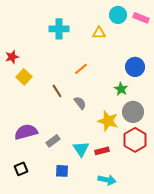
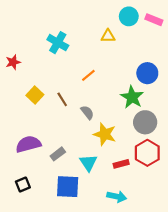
cyan cross: (59, 29) -> (58, 43), moved, turned 30
yellow square: (24, 77) -> (35, 95), moved
green star: (121, 89) -> (132, 97), size x1.5
yellow star: (108, 121) -> (105, 134), moved
red rectangle: (102, 151) -> (121, 164), moved
blue square: (62, 171) -> (68, 187), size x1.6

